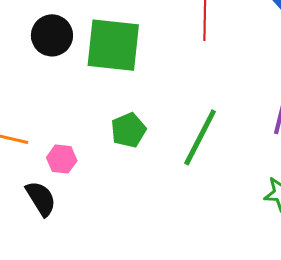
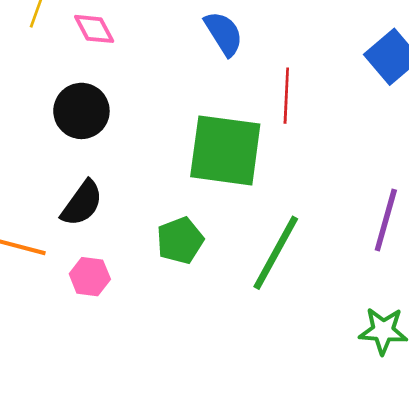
green square: (113, 45) -> (225, 150), moved
black semicircle: (41, 199) -> (82, 203), moved, turned 66

